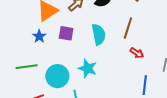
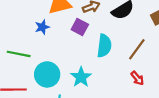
purple square: (66, 33) -> (80, 27), moved

